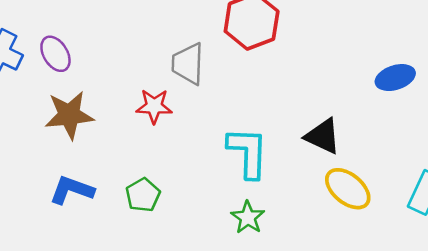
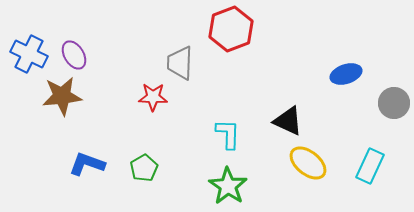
brown star: (69, 115) -> (62, 96), moved
cyan L-shape: (248, 152) -> (228, 134), size x0.7
green star: (248, 217) -> (228, 186), size x1.4

